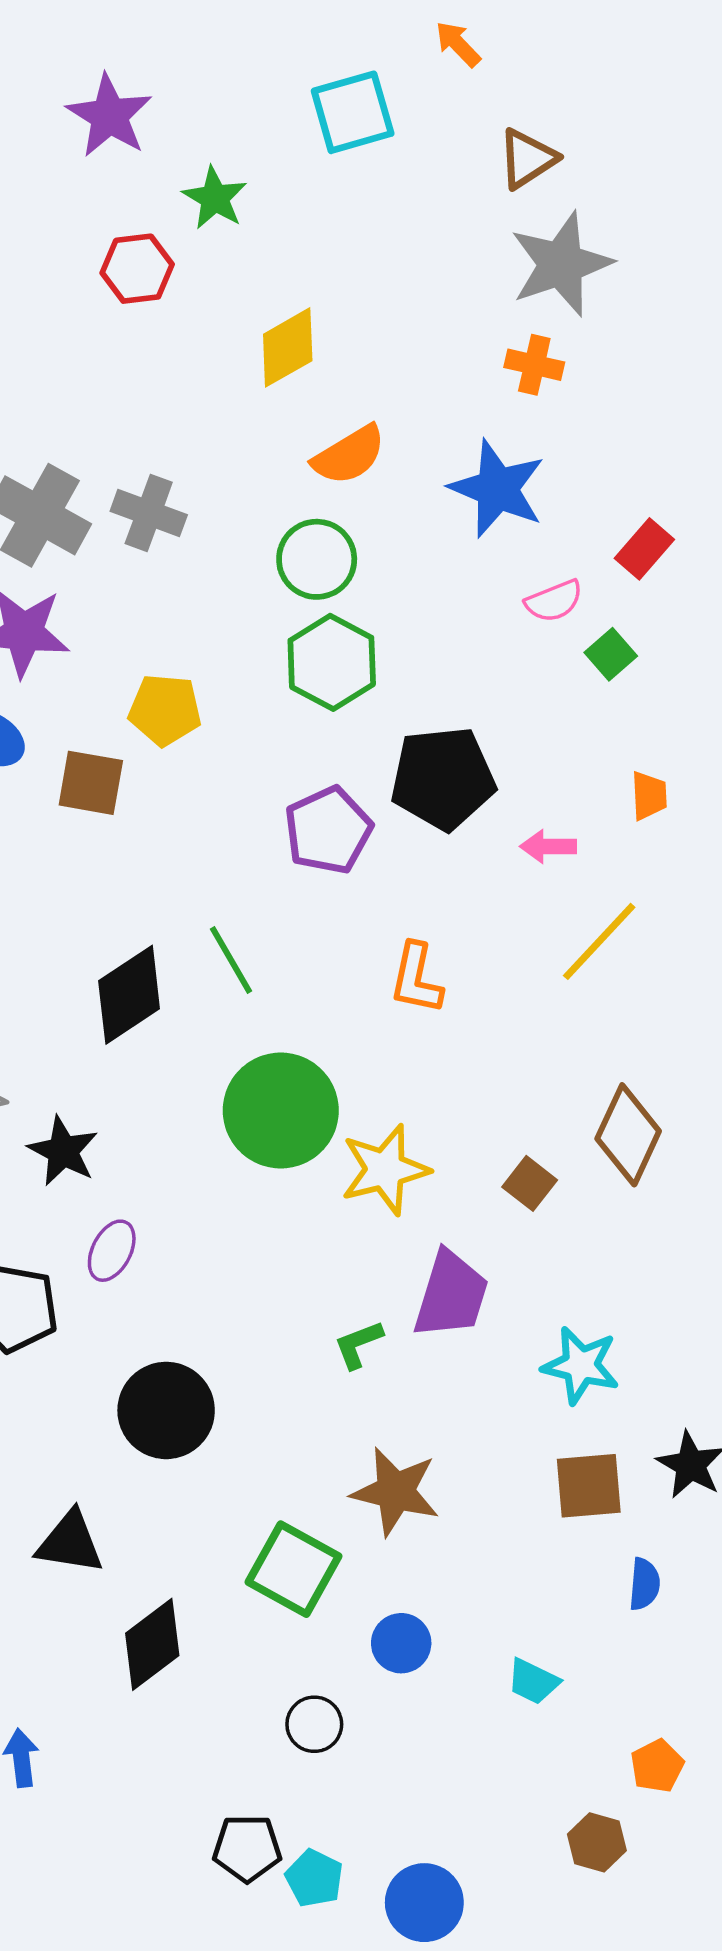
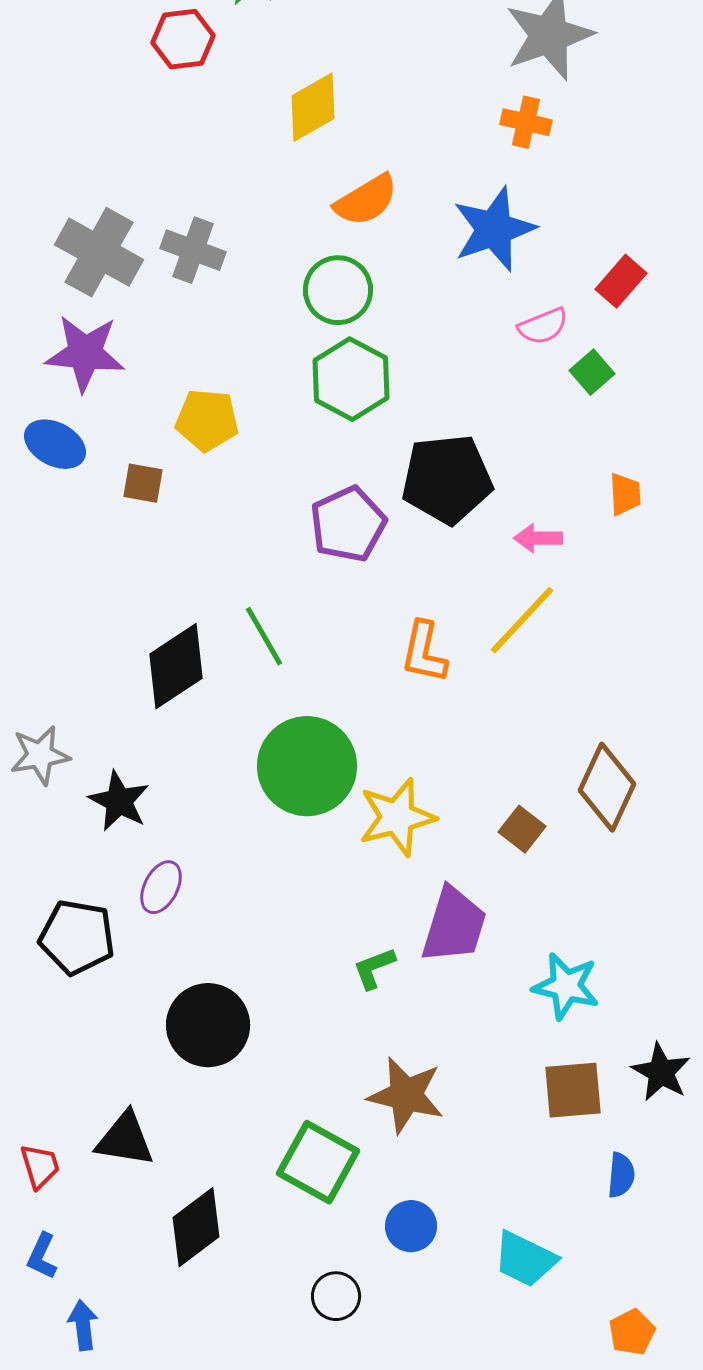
blue star: (497, 489) -> (494, 229), turned 30
brown square: (91, 783) -> (143, 483), size x0.7
yellow line: (599, 941) -> (522, 620), moved
cyan trapezoid: (533, 1681) -> (525, 1259), size x1.4

